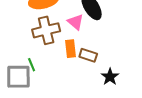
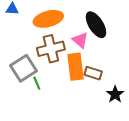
orange rectangle: (71, 49) -> (76, 67), size x1.5
gray square: (18, 77) -> (23, 68), moved, turned -32

